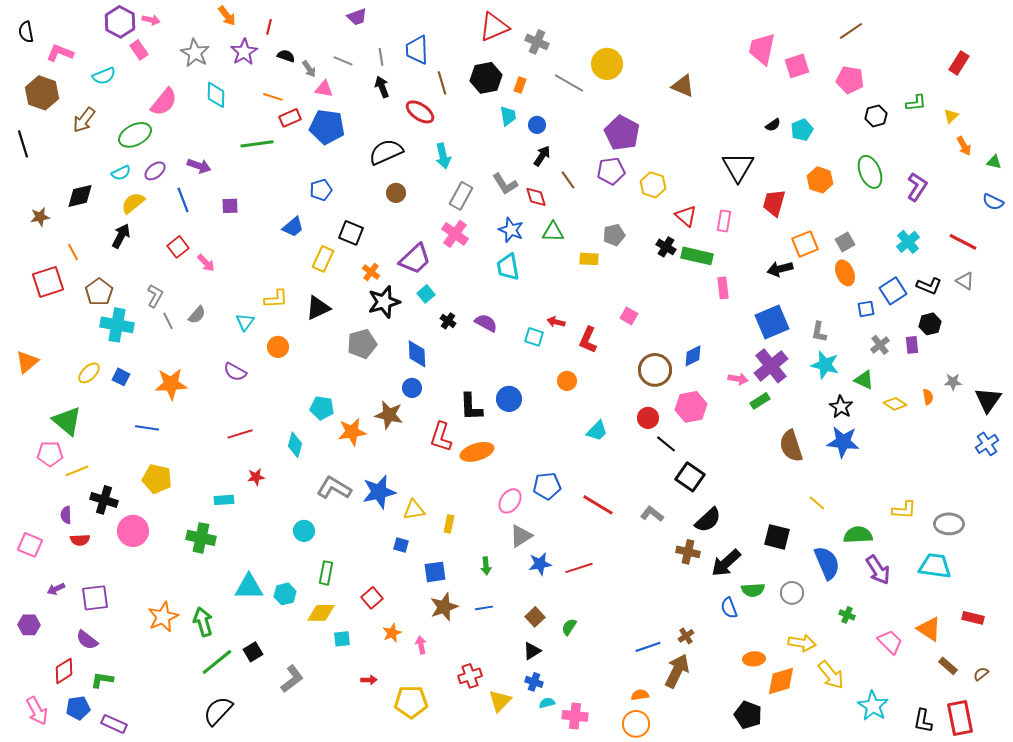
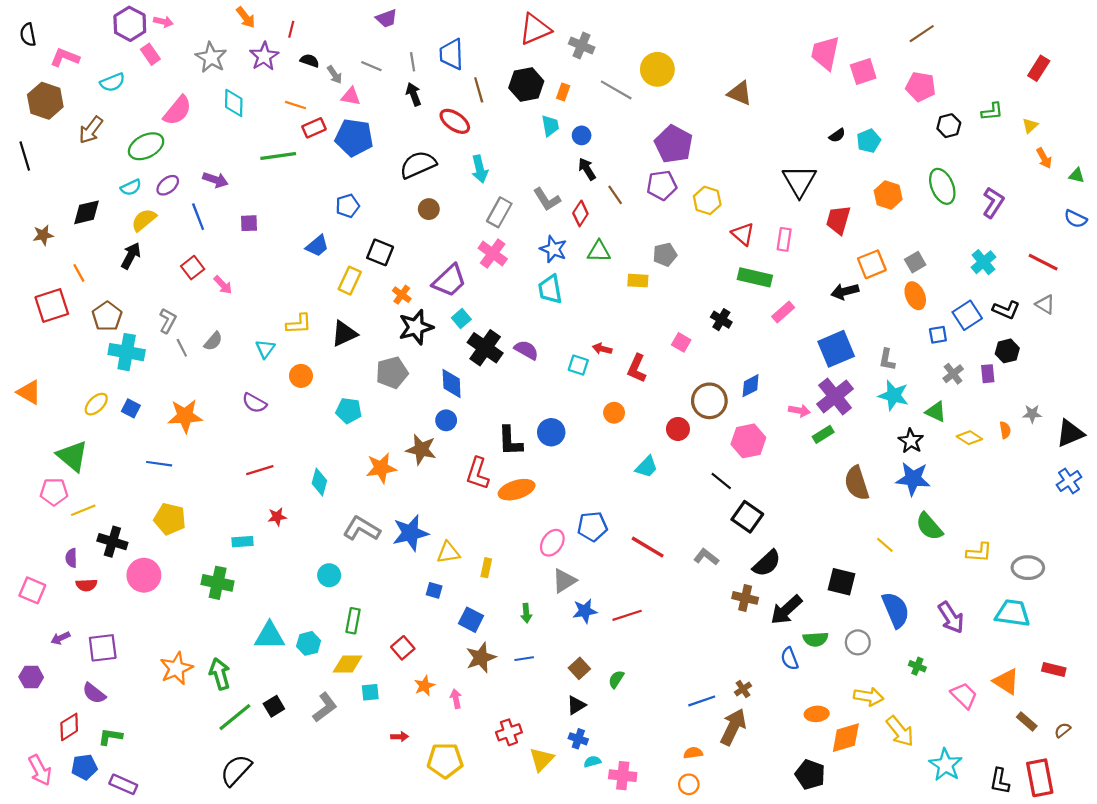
black arrow: (542, 156) -> (587, 169), turned -65
red diamond: (536, 197) -> (580, 213), turned 50
black cross: (666, 247) -> (721, 320), moved
pink rectangle: (723, 288) -> (783, 312), turned 55
black cross: (448, 321) -> (485, 348), size x2.0
orange triangle: (27, 362) -> (29, 392), turned -50
black triangle: (988, 400) -> (1070, 433), turned 32
cyan pentagon: (322, 408) -> (349, 411), moved
red circle: (648, 418) -> (678, 429), moved
green semicircle: (858, 535) -> (929, 526), moved, turned -128
blue square: (435, 572) -> (471, 620), turned 35
gray L-shape: (292, 679) -> (325, 707), moved
orange circle: (636, 724) -> (689, 784), size x0.7

